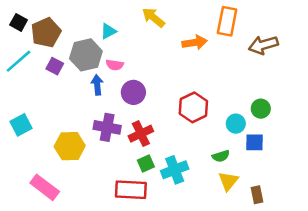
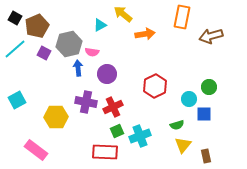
cyan triangle: (108, 31) -> (100, 25), moved
orange arrow: (195, 42) -> (145, 34), moved

